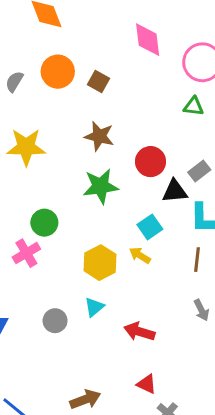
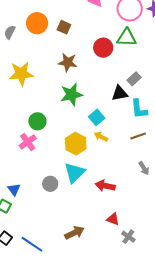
green triangle: (194, 106) -> (127, 37), size x1.5
red circle: (151, 162) -> (103, 48), moved
cyan square: (150, 227) -> (97, 117), moved
brown line: (197, 260) -> (138, 136), turned 70
cyan triangle: (94, 307) -> (75, 173), size x1.6

